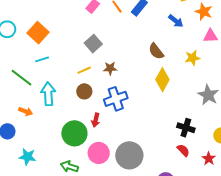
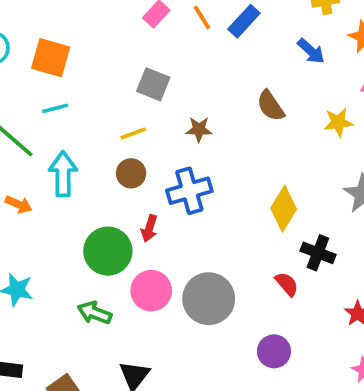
orange square: (38, 33) -> (51, 58), turned -30
gray square: (93, 44) -> (153, 84), turned -30
brown star: (110, 68) -> (199, 129), moved
yellow diamond: (162, 80) -> (284, 209), moved
red semicircle: (183, 150) -> (287, 284), moved

